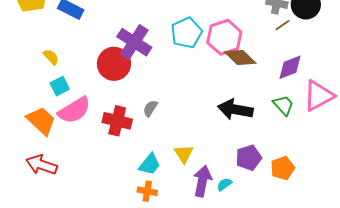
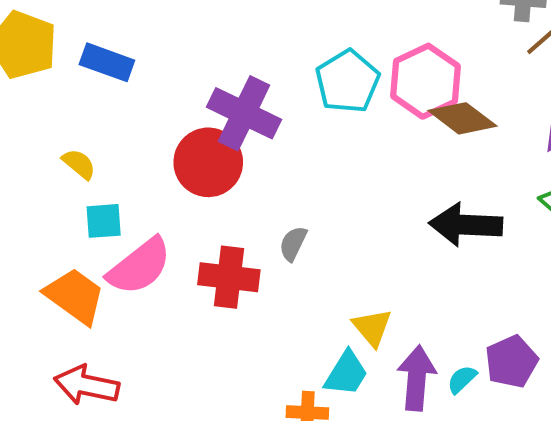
cyan square: (60, 86) -> (104, 221), turned 30
purple pentagon: (249, 158) -> (511, 362), moved
cyan trapezoid: (150, 164) -> (346, 373), moved

